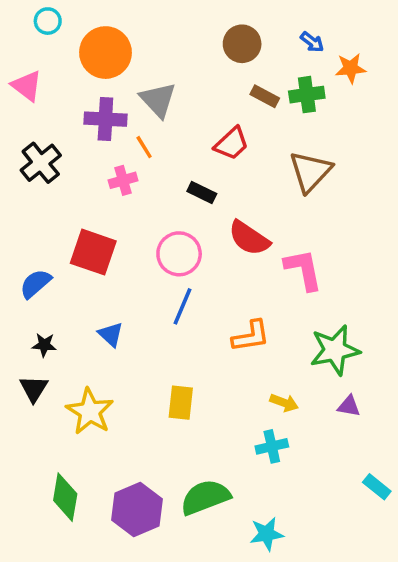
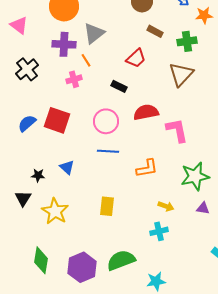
green cross: (307, 95) -> (187, 41), moved
gray triangle: (158, 100) -> (94, 33), turned 35
red semicircle: (249, 238) -> (146, 112), turned 135
blue semicircle: (35, 284) -> (27, 123), moved
blue line: (183, 306) -> (108, 151), turned 70
black star: (44, 345) -> (38, 175), moved

